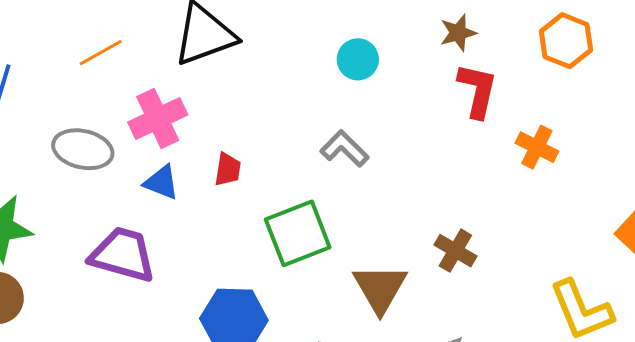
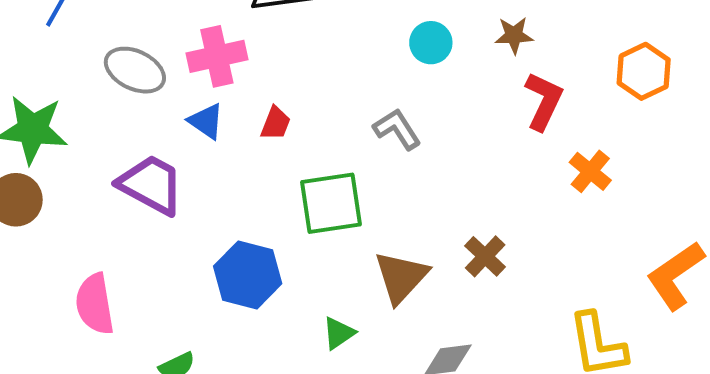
brown star: (458, 33) -> (514, 35), moved

